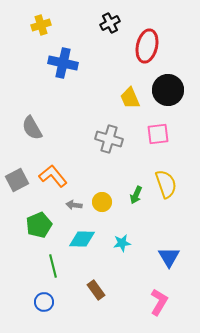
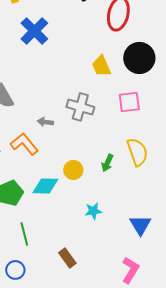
blue cross: (63, 63) -> (34, 31), turned 32
gray arrow: (74, 205) -> (45, 122), moved
cyan diamond: (82, 239) -> (45, 186), moved

